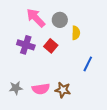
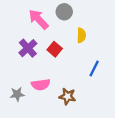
gray circle: (60, 20) -> (64, 12), moved
purple cross: (26, 45) -> (28, 48), turned 30
pink semicircle: (41, 89) -> (41, 85), moved

